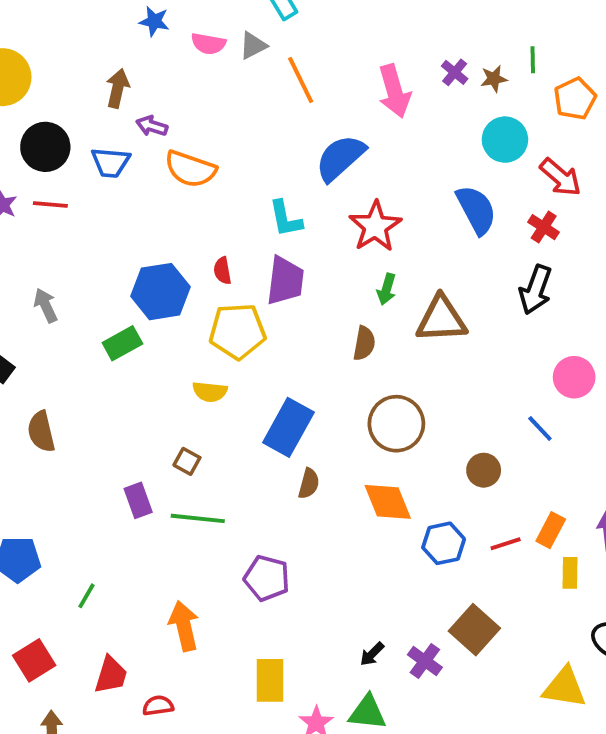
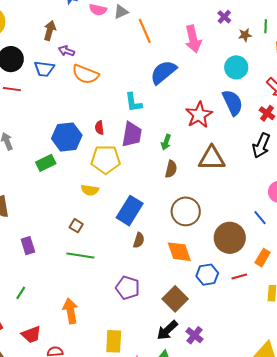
purple cross: (455, 72) -> (224, 17), moved
cyan circle: (505, 140) -> (236, 67), moved
red star: (375, 226) -> (199, 115), moved
green arrow: (387, 289) -> (166, 142), moved
brown circle: (484, 470) -> (230, 238), size x1.8
purple rectangle: (138, 500) -> (28, 246), moved
orange rectangle: (551, 530) -> (263, 258), moved
purple pentagon: (267, 578) -> (128, 288), moved
brown square: (474, 630) -> (175, 299), moved
black arrow: (372, 654) -> (167, 330), size x1.6
red trapezoid: (111, 675) -> (31, 334), turned 50

